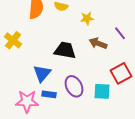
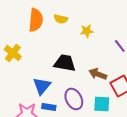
brown arrow: (98, 43) -> (98, 74), moved

